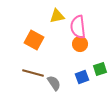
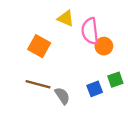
yellow triangle: (57, 16) -> (66, 18), turned 35
orange circle: (80, 44) -> (104, 46), moved

